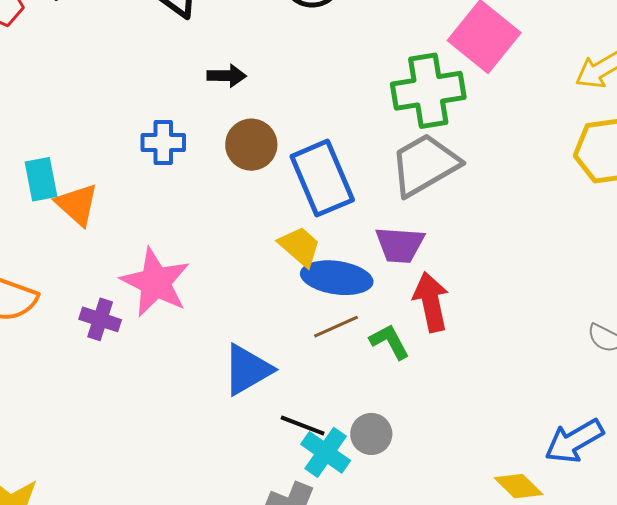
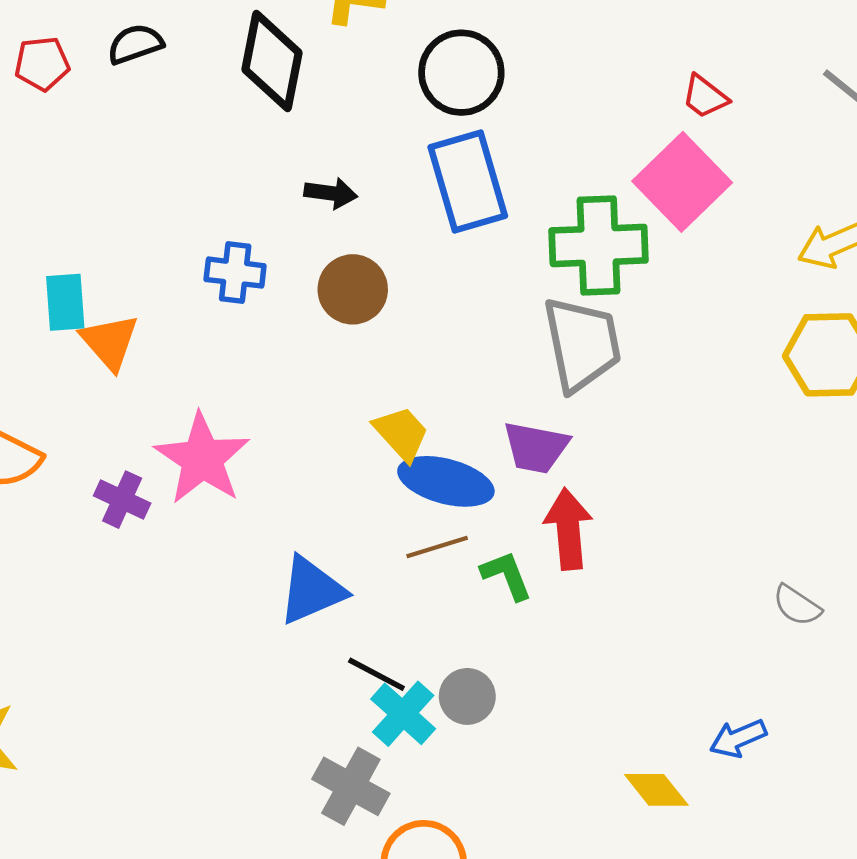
gray trapezoid: (425, 165) -> (582, 344), turned 102
blue rectangle: (322, 178) -> (468, 182), moved
blue arrow: (574, 441) -> (738, 738), size x0.7

